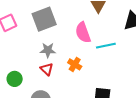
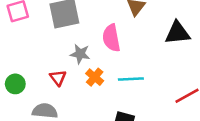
cyan line: (106, 46) -> (131, 79), moved
gray star: (48, 50) -> (80, 54), moved

